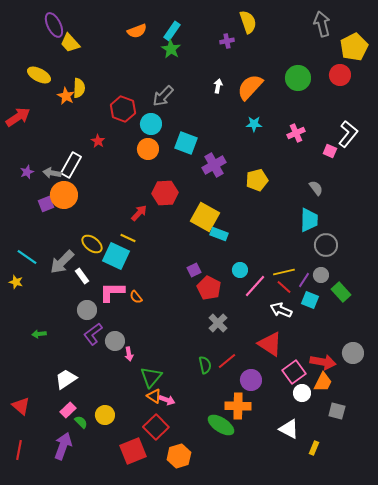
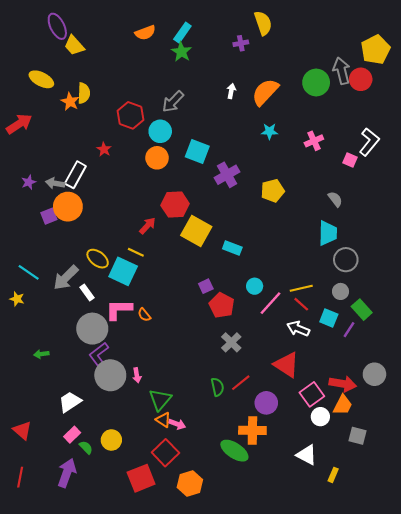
gray arrow: (322, 24) -> (342, 71), moved
yellow square: (205, 217) -> (196, 231), moved
purple line: (304, 280) -> (349, 330), moved
gray circle: (87, 310) -> (92, 329), size x1.5
gray circle: (115, 341) -> (110, 375), moved, size x1.5

